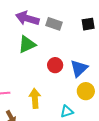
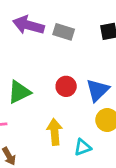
green triangle: (27, 44) -> (19, 92), moved
yellow arrow: (35, 98) -> (55, 132), moved

